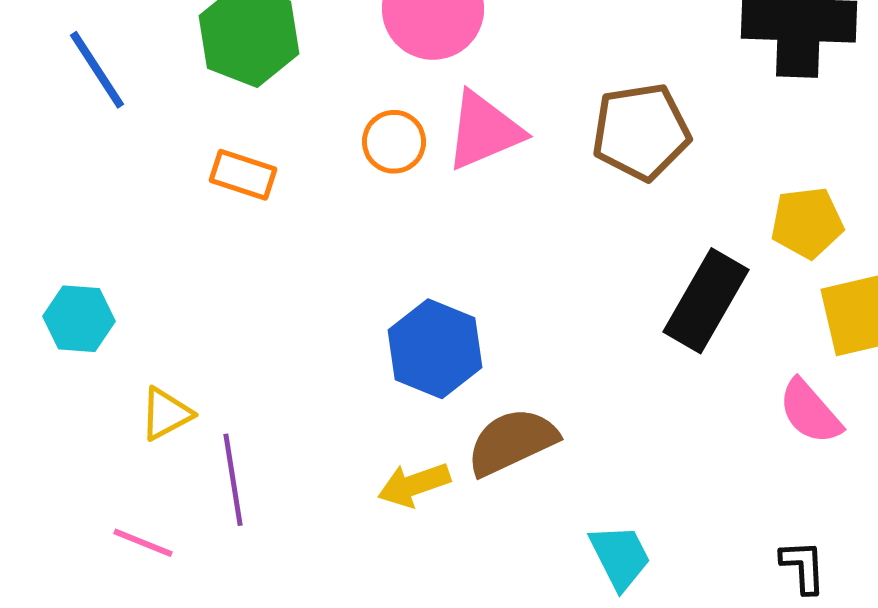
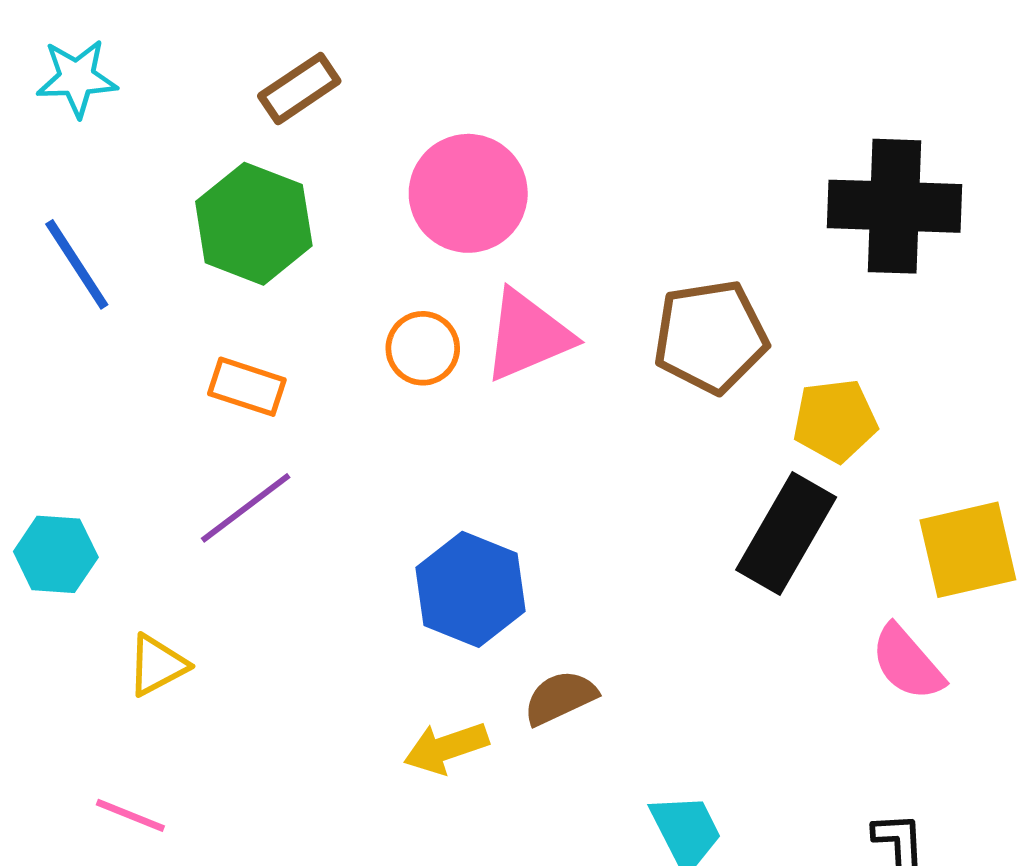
yellow pentagon: (807, 223) -> (835, 420), moved
brown semicircle: (512, 442) -> (560, 698), size x0.7
purple line: (233, 480) -> (246, 508), moved, turned 62

